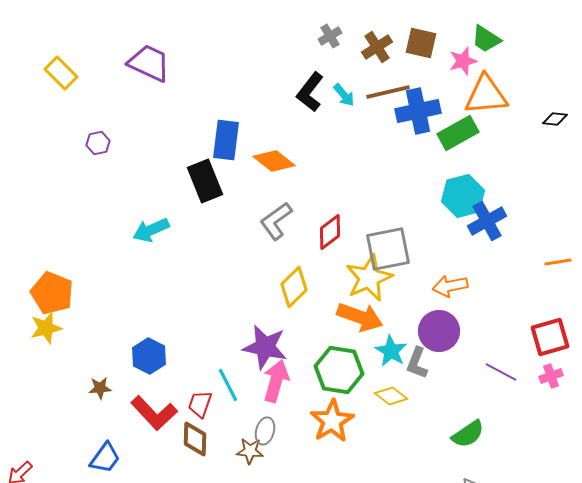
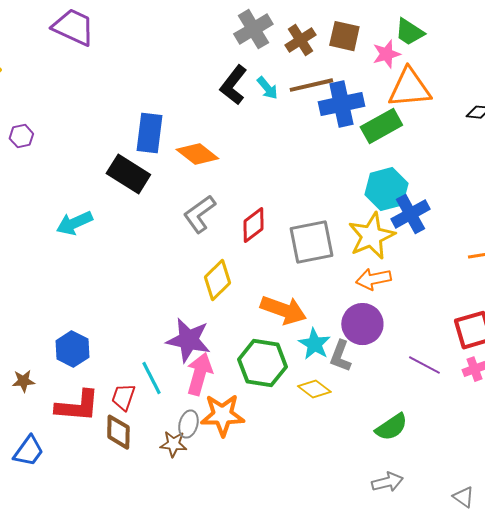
gray cross: (330, 36) -> (253, 29), size x1.6
purple trapezoid: (149, 63) -> (73, 27), moved
black rectangle: (205, 181) -> (128, 174), turned -36
yellow star: (369, 278) -> (371, 236), moved
red L-shape: (154, 413) -> (77, 406), turned -42
orange star: (332, 421) -> (222, 415), moved, turned 30

